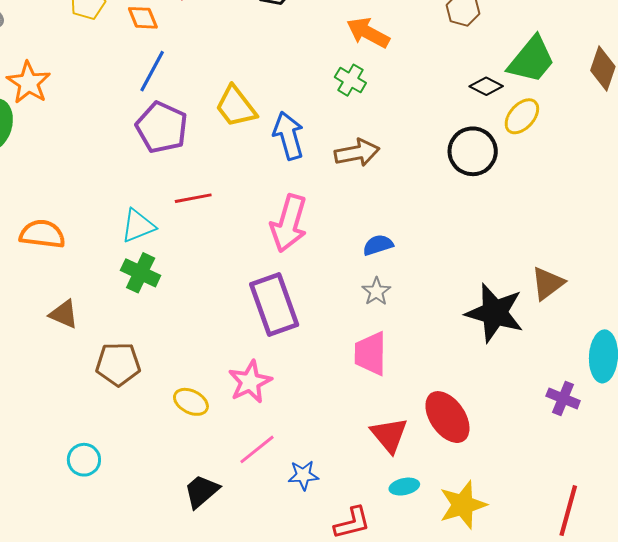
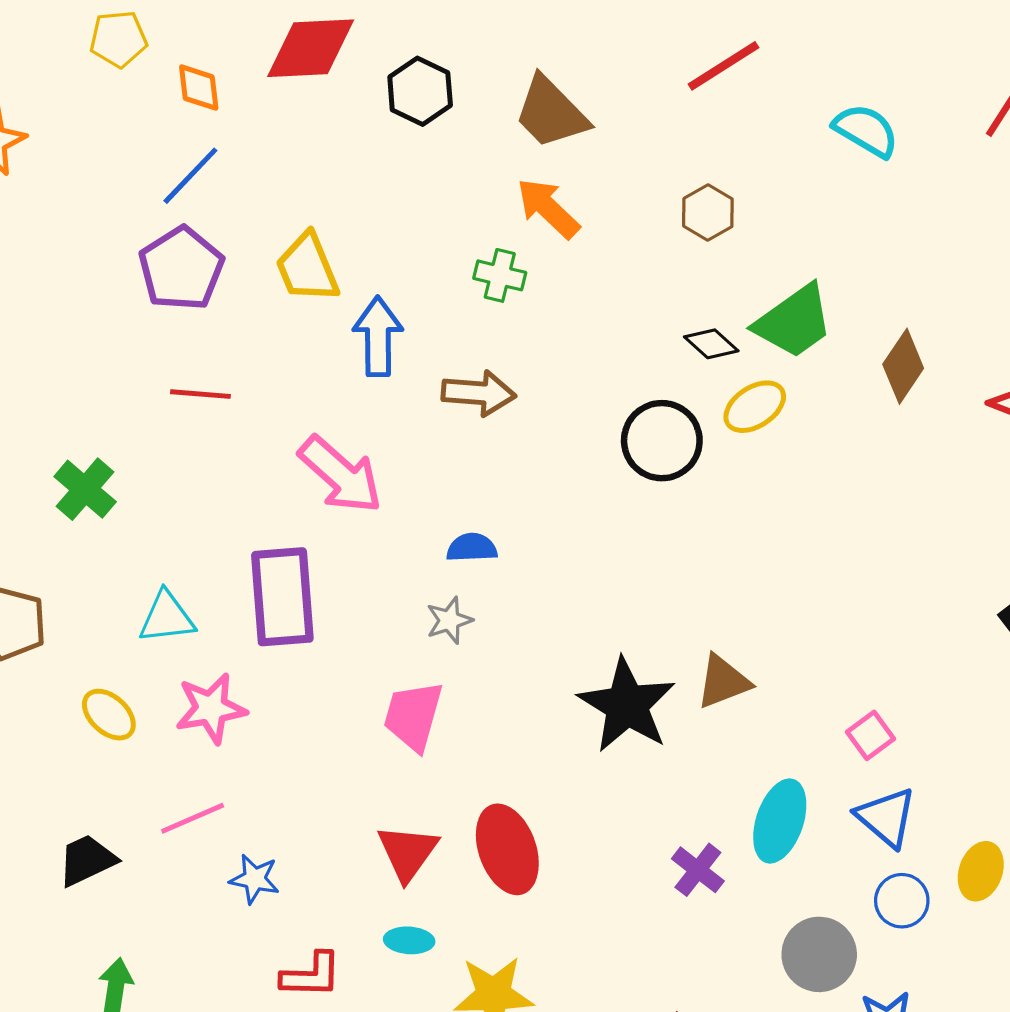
green cross: (350, 80) -> (500, 275), turned -32
pink arrow: (289, 223) -> (340, 475), turned -80
cyan triangle: (138, 226) -> (167, 617), moved

